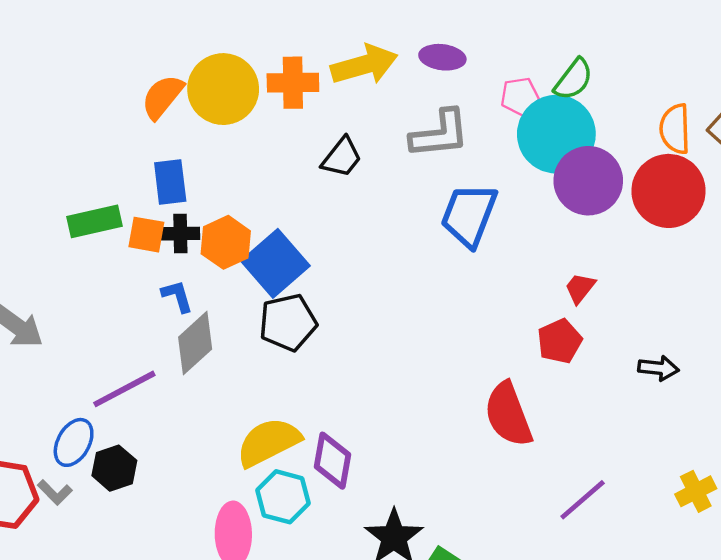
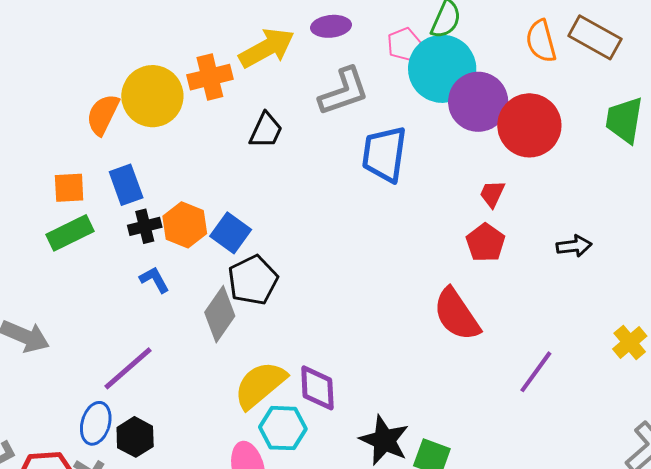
red circle: (668, 191) -> (529, 125), moved
orange square: (146, 235) -> (69, 188), moved
blue square: (275, 263) -> (231, 233), size x0.7
gray diamond: (195, 343) -> (220, 314), moved

